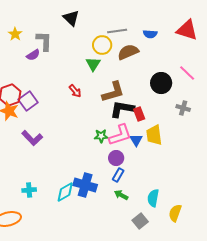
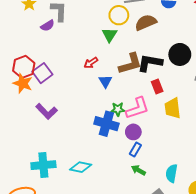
red arrow: (75, 91) -> (91, 63), turned 96
black L-shape: (122, 109) -> (150, 63), moved
blue triangle: (136, 140) -> (105, 81), moved
blue cross: (85, 185) -> (106, 124), moved
cyan cross: (29, 190) -> (43, 165), size x1.6
cyan diamond: (65, 192) -> (81, 167), turned 40

